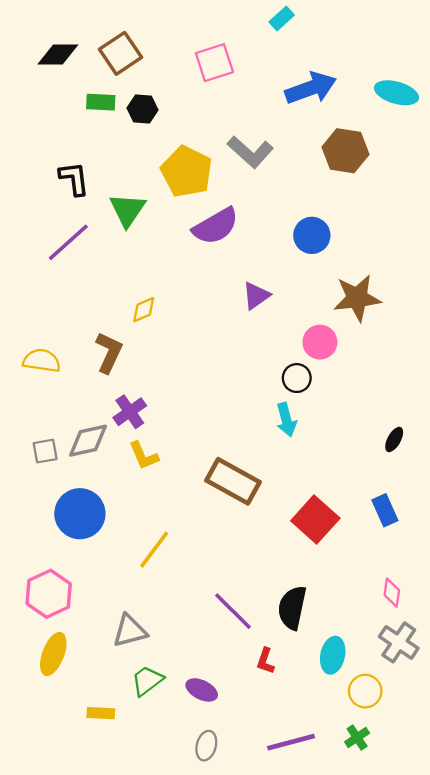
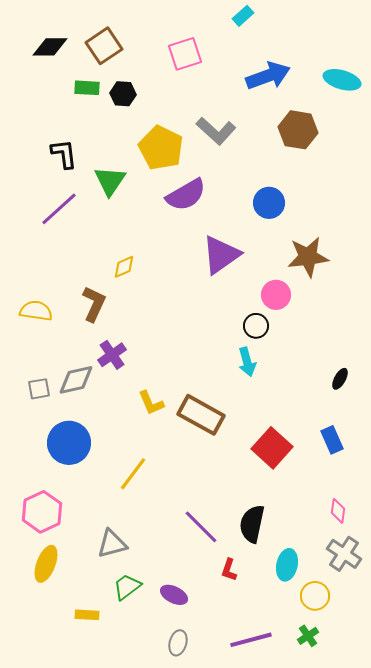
purple triangle: (256, 296) -> (221, 255), size x1.6
yellow L-shape: (144, 456) -> (151, 403), moved

